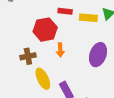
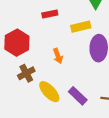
yellow rectangle: (88, 18) -> (81, 27), moved
red hexagon: (45, 30) -> (17, 43), moved

